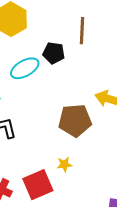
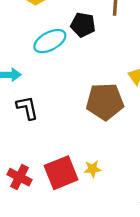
yellow star: (64, 164) -> (92, 169), moved

